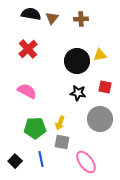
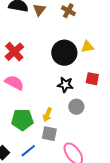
brown cross: (81, 19) -> (68, 11), turned 32
red cross: (28, 49) -> (14, 52), moved
gray circle: (100, 119) -> (76, 107), moved, size x0.6
blue line: (41, 159) -> (28, 151), turned 63

